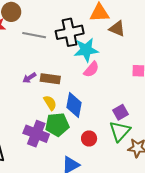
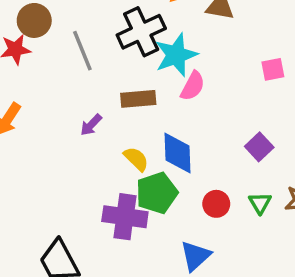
gray line: (34, 35) -> (82, 51), turned 70
brown rectangle: (50, 79) -> (138, 99), moved
green triangle: (120, 131) -> (260, 203), moved, size x0.6

